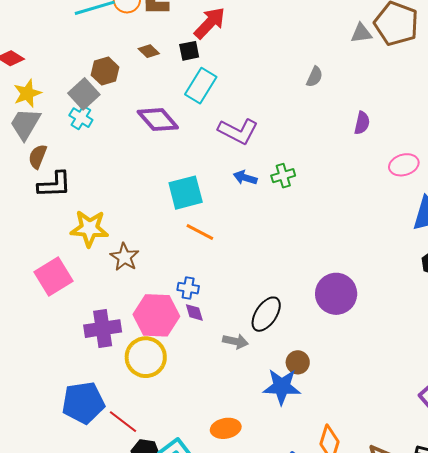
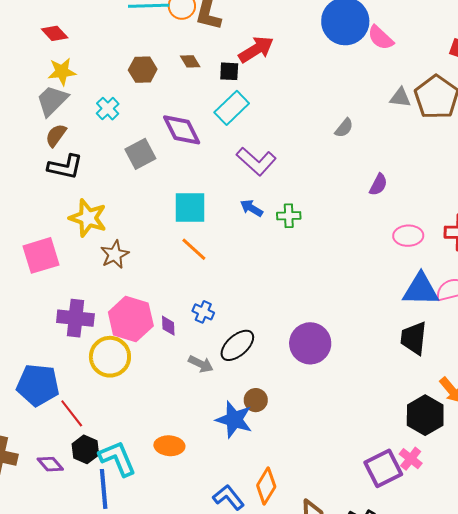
gray square: (84, 94) -> (140, 154), moved
blue cross: (188, 288) -> (203, 312), moved

